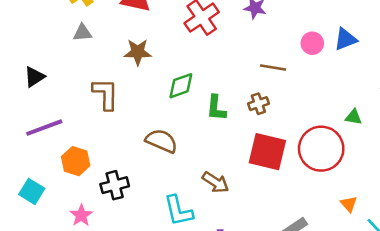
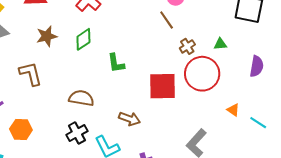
brown line: (273, 67) -> (167, 20), moved, turned 60
green diamond: (181, 86) -> (83, 39), moved
brown cross: (258, 104) -> (187, 46), moved
black cross: (115, 185) -> (77, 133), moved

